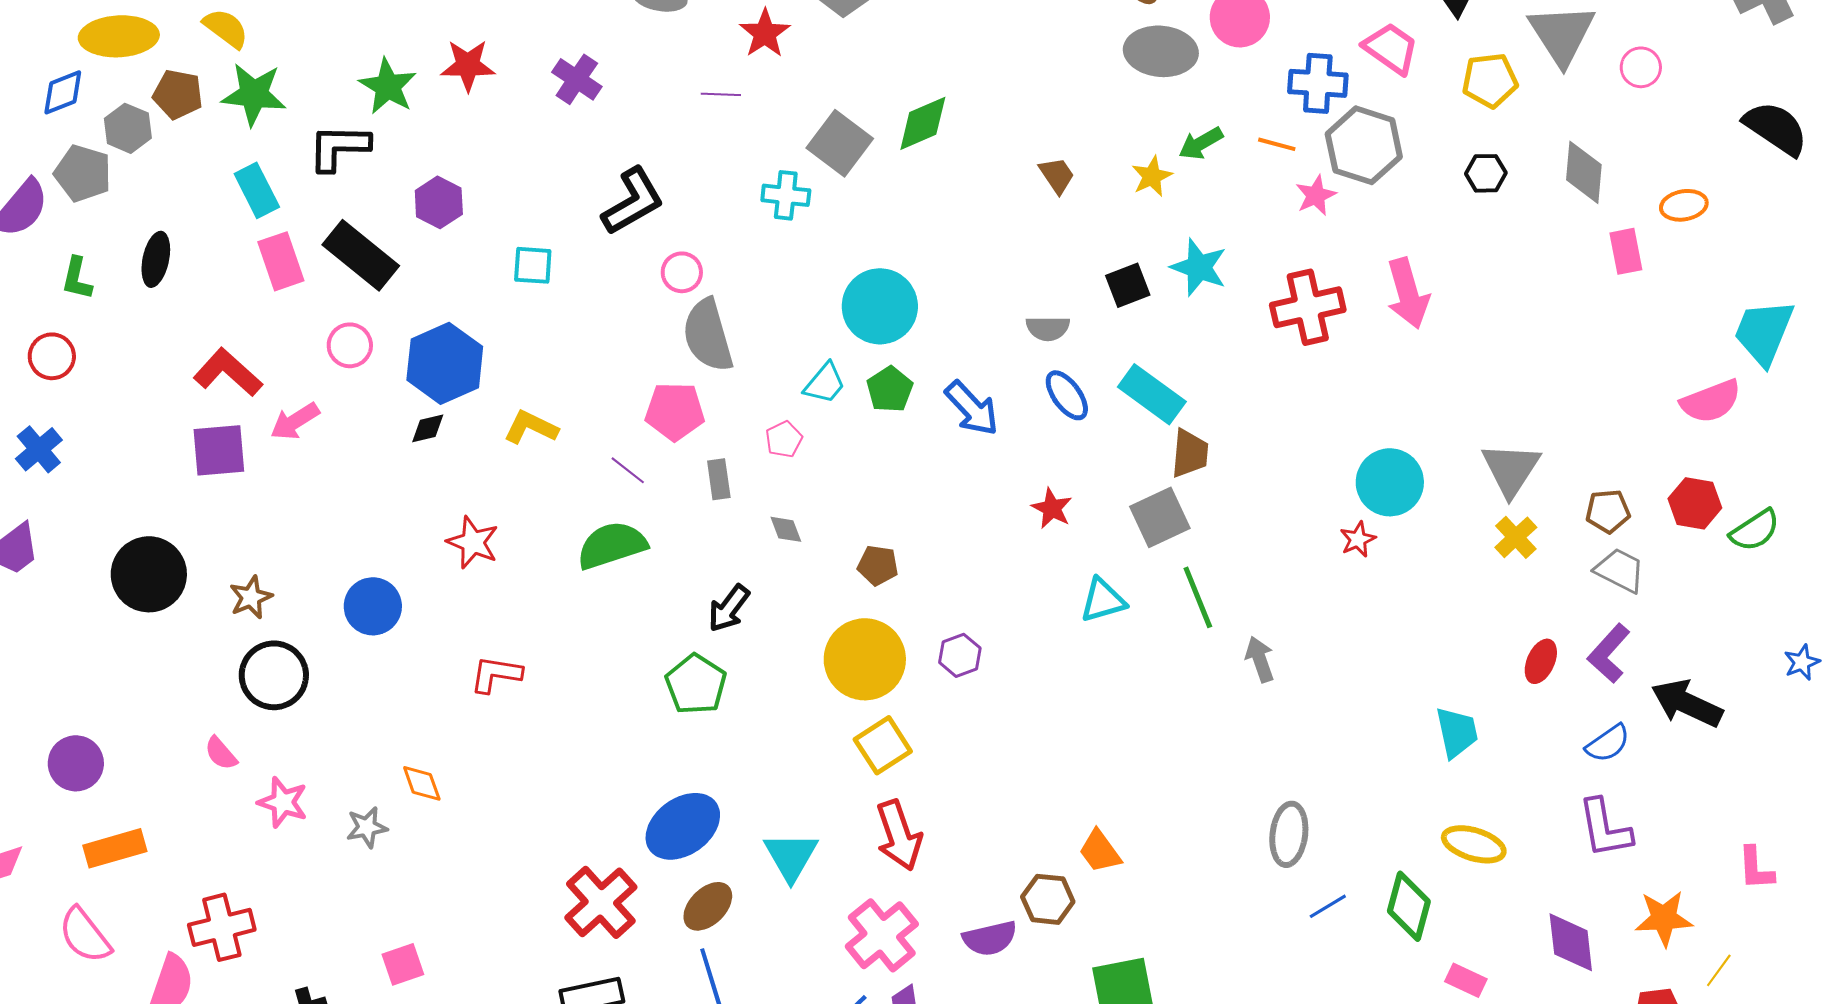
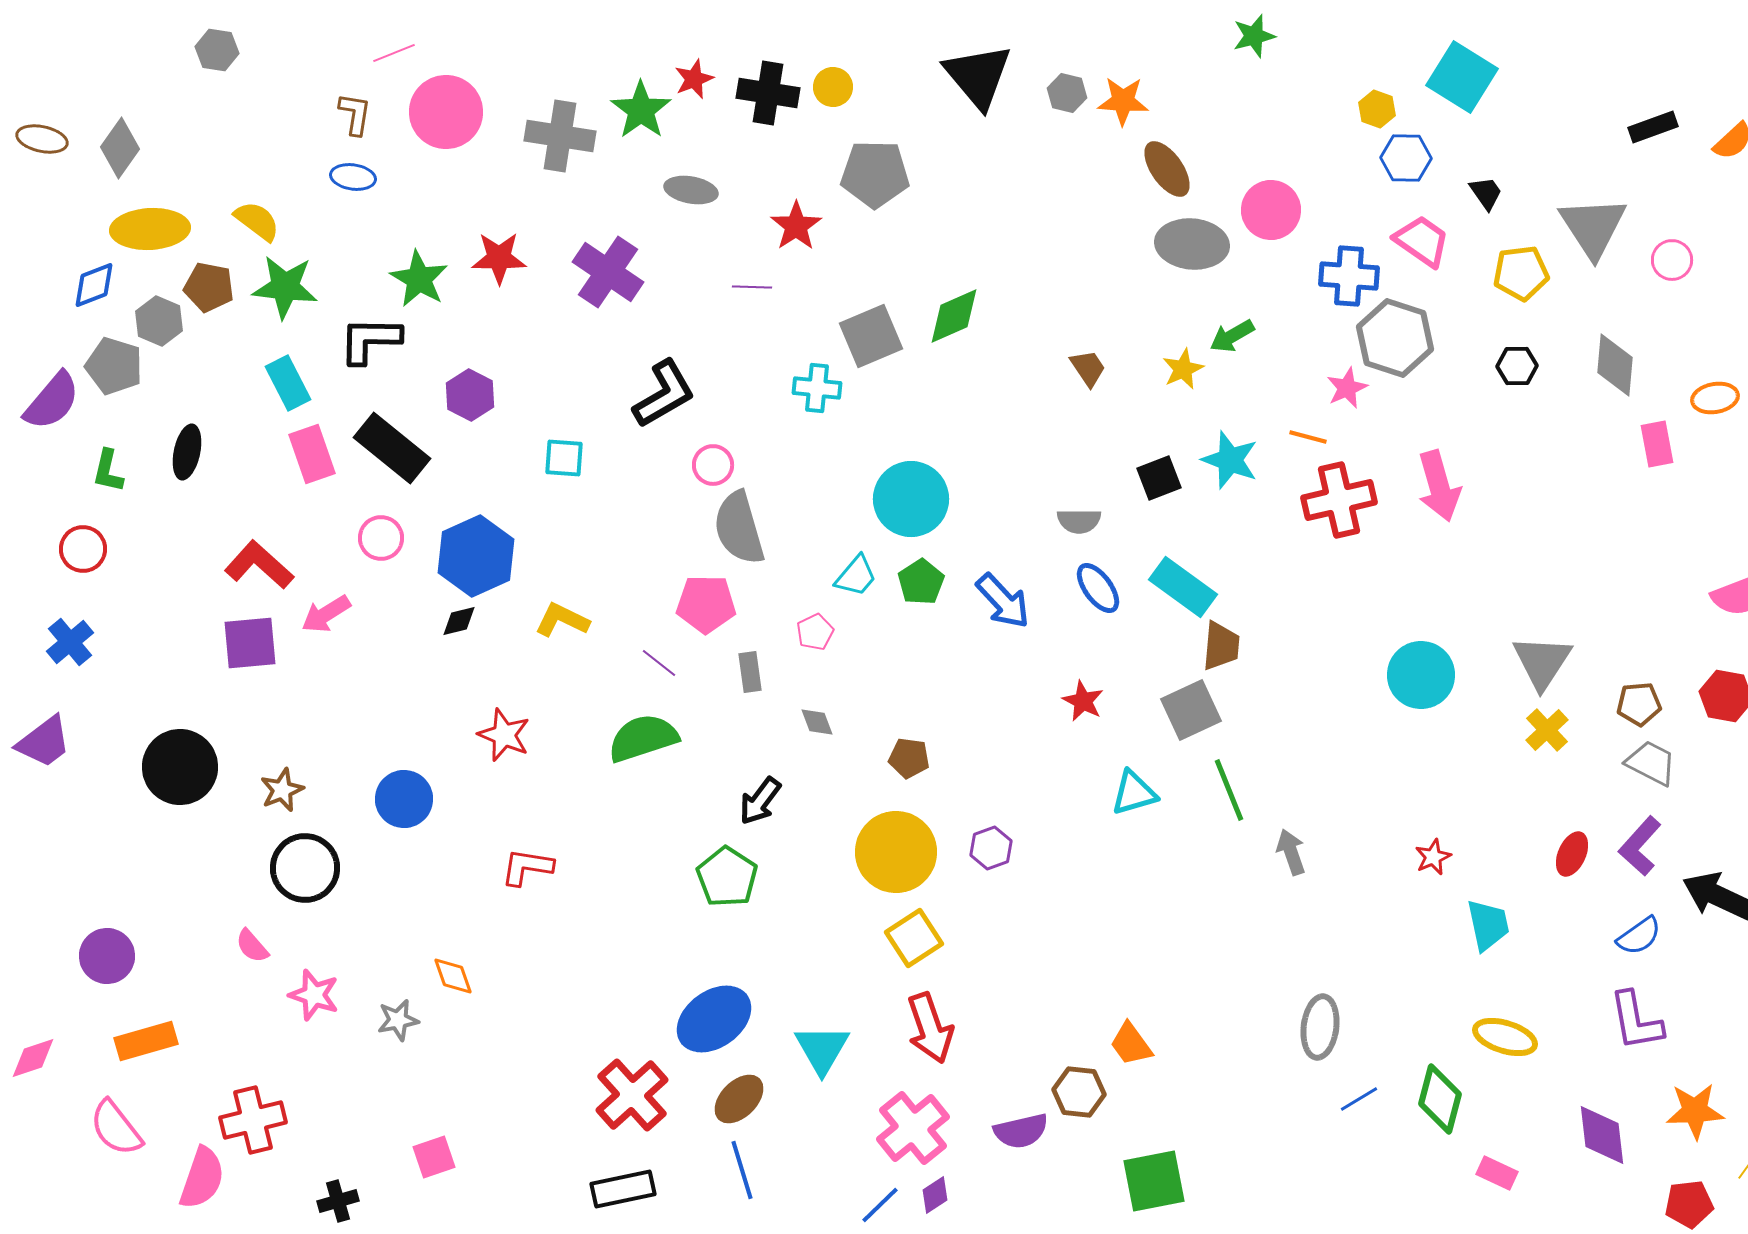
purple cross: (577, 79) -> (608, 272), size x1.4
gray square: (840, 143) -> (871, 336), turned 30
orange line: (1277, 144) -> (1308, 437), moved
red star: (1358, 539) -> (1433, 857), moved

